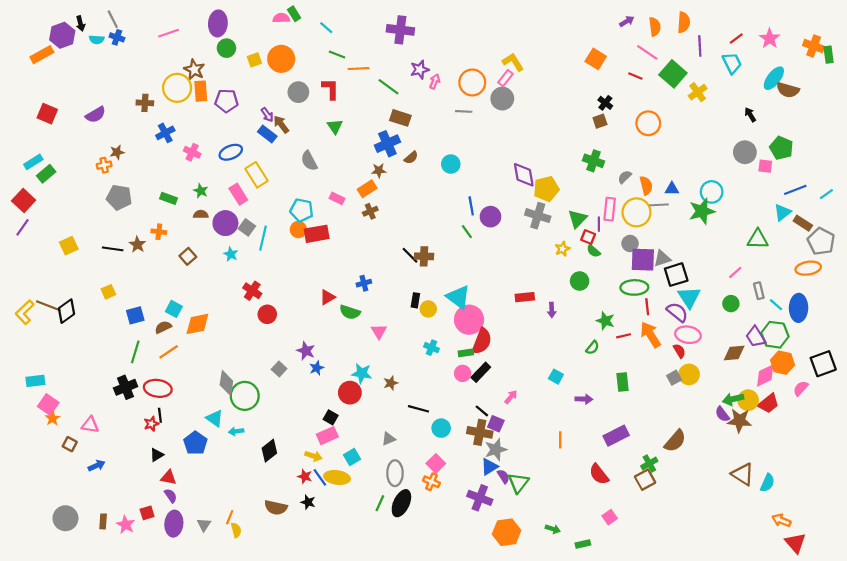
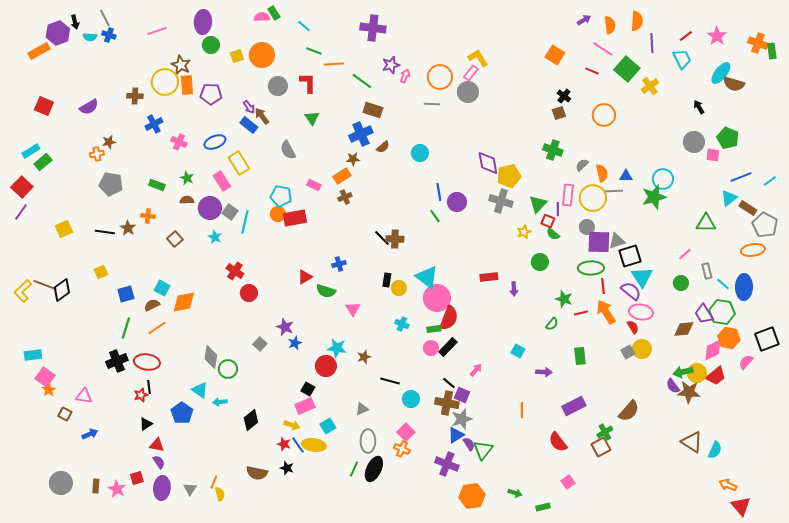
green circle: (245, 396) -> (228, 369), size x0.7

